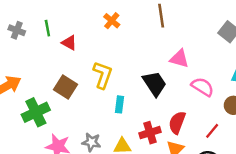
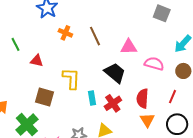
brown line: (161, 16) -> (95, 36), moved
green line: (47, 28) -> (15, 44), moved
red cross: (150, 133) -> (113, 103), moved

